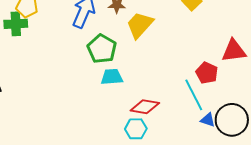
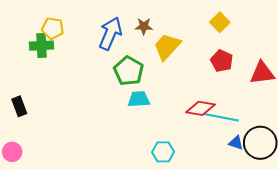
red pentagon: (207, 73) -> (222, 61), moved
cyan line: (194, 95) -> (222, 117), turned -52
red diamond: (145, 107) -> (200, 108), moved

